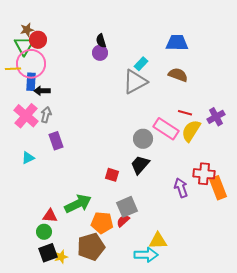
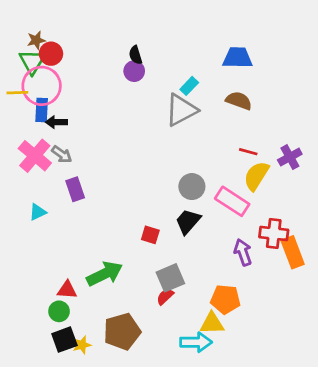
gray arrow: (46, 115) -> (62, 154), turned 112
pink rectangle: (166, 129) -> (232, 201), moved
orange pentagon: (102, 223) -> (225, 299), moved

